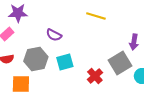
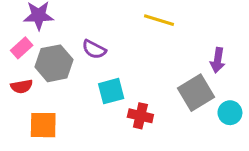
gray hexagon: (36, 59) -> (54, 63), moved
red cross: (95, 76) -> (140, 116), moved, turned -35

